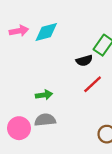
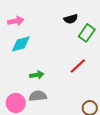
cyan diamond: (46, 32) -> (21, 44), moved
black semicircle: (84, 61) -> (71, 19), moved

